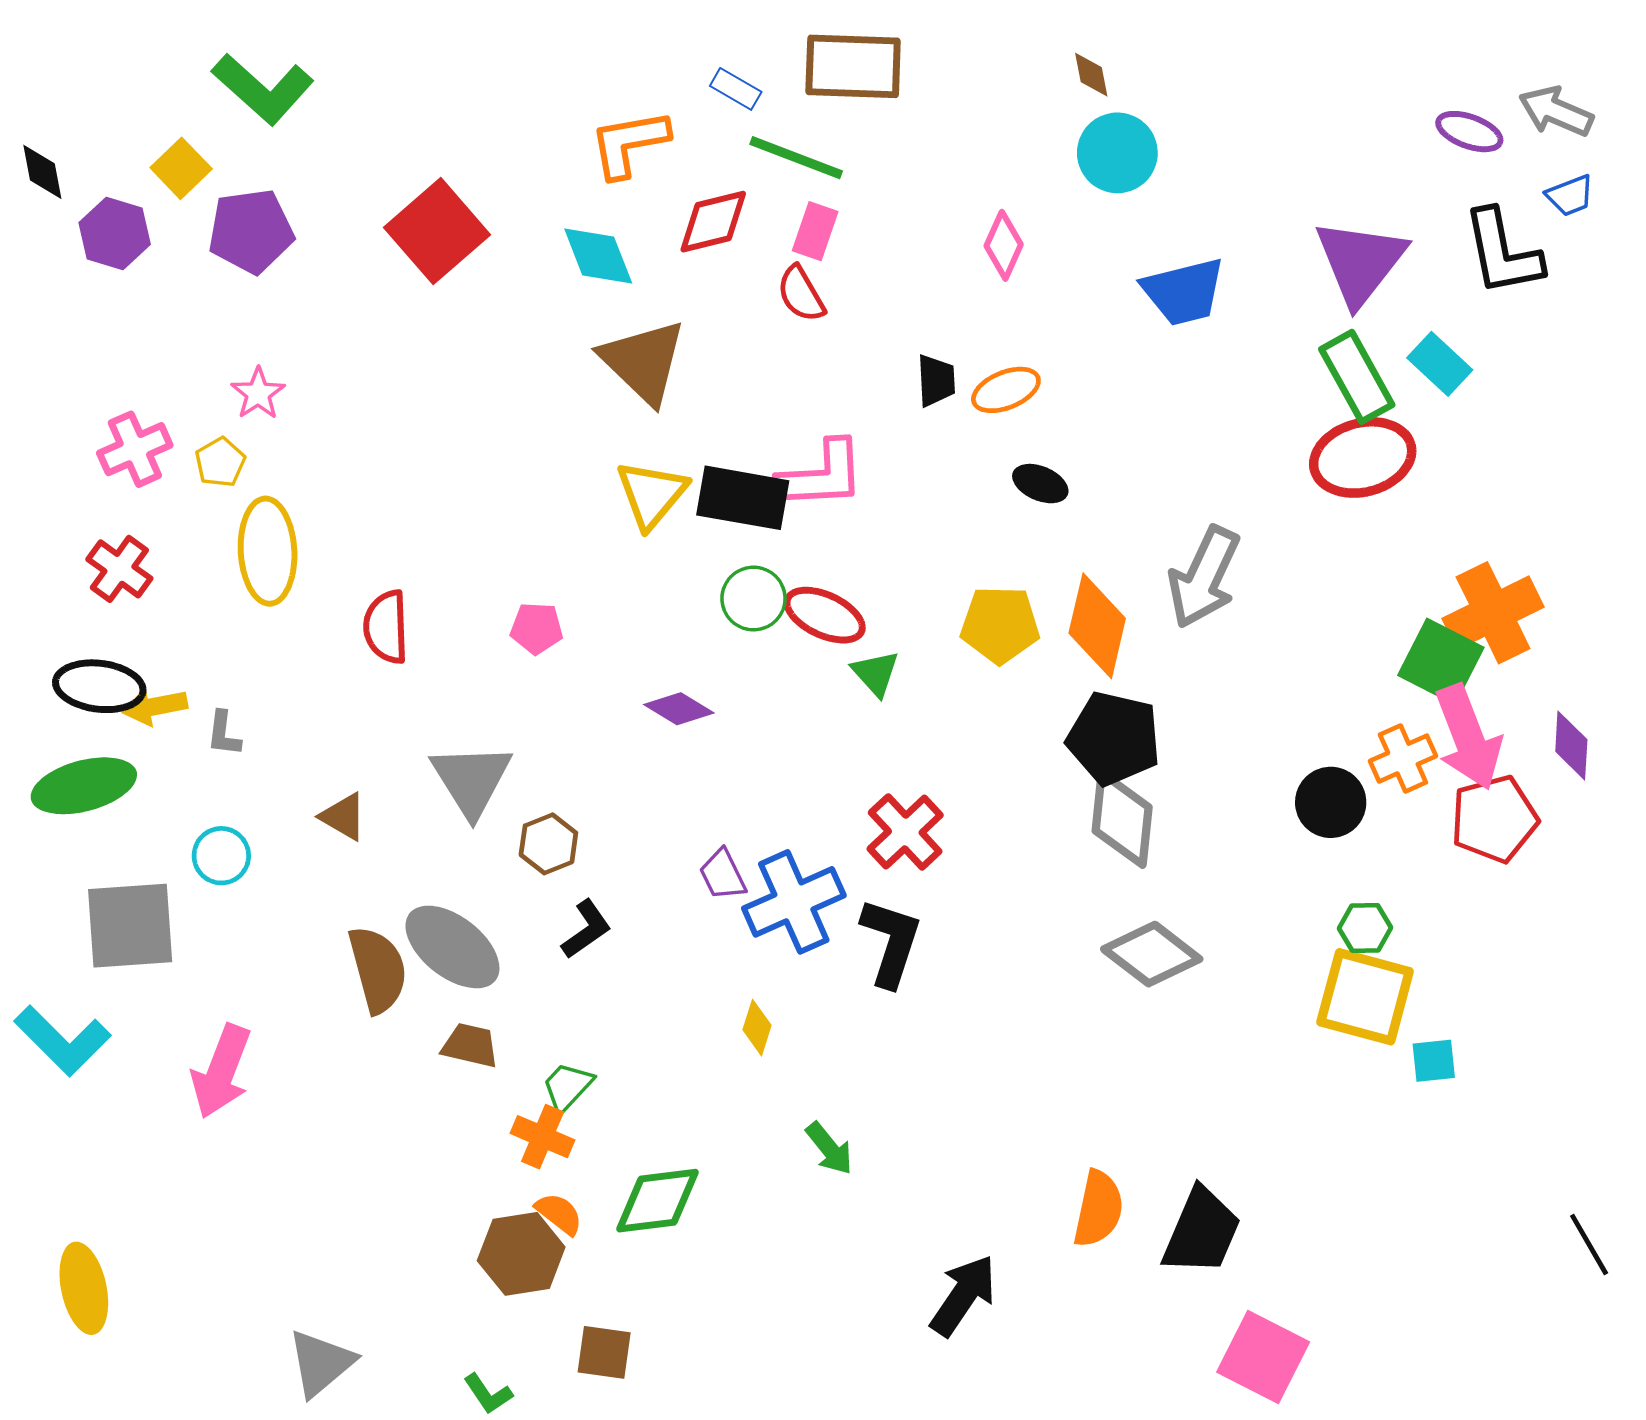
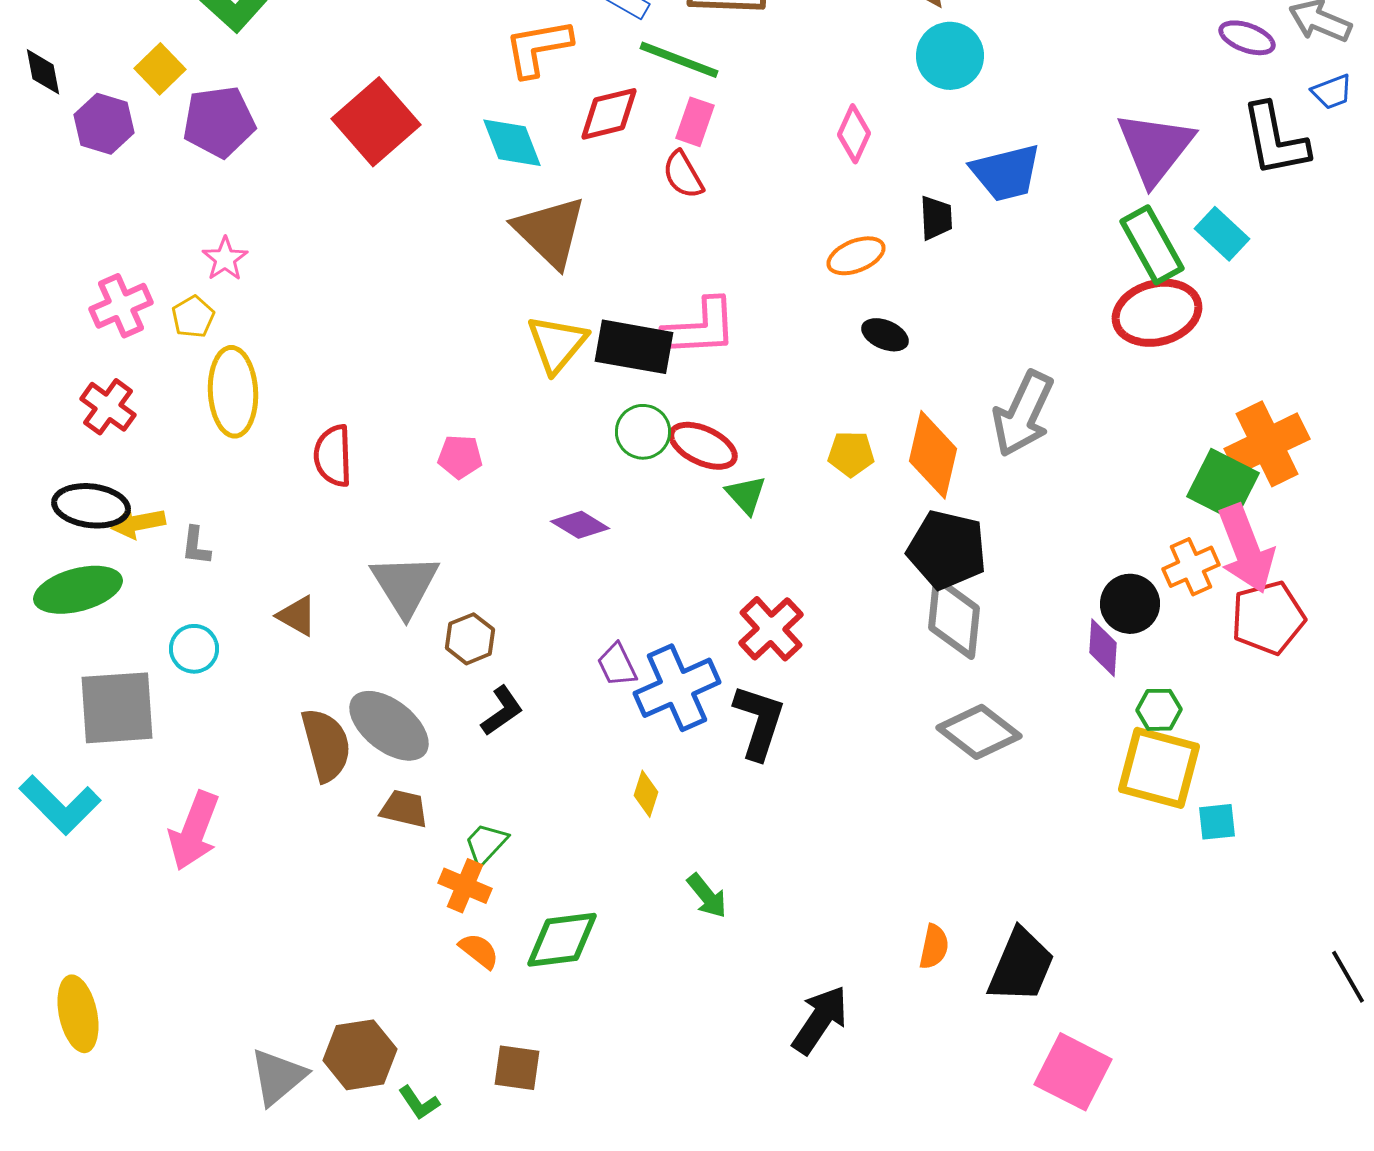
black trapezoid: (936, 380) -> (936, 218), moved
yellow pentagon: (1000, 625) -> (851, 454), size x0.7
purple diamond: (1571, 745) -> (1103, 648), moved
orange semicircle: (1098, 1209) -> (934, 947), size x0.7
brown hexagon: (521, 1254) -> (360, 1055), moved

